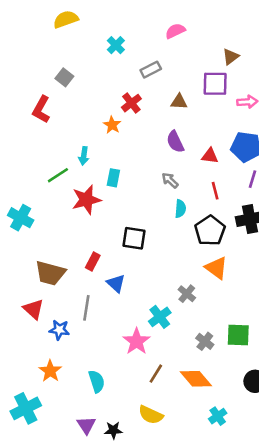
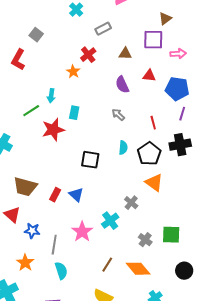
red triangle: (210, 156) -> (149, 76), moved
cyan semicircle: (180, 209) -> (123, 148), moved
red rectangle: (93, 262) -> (55, 195), moved
gray line: (86, 308) -> (54, 245), moved
pink star: (137, 341) -> (82, 232), moved

